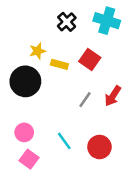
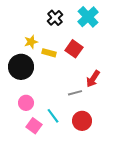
cyan cross: (107, 21) -> (88, 17), turned 30
gray line: (85, 100) -> (75, 93), moved, turned 40
pink circle: (24, 132) -> (26, 103), moved
pink square: (29, 159) -> (34, 126), moved

